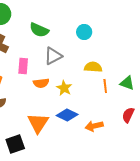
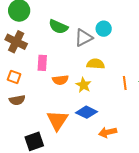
gray triangle: (53, 56) -> (84, 38), moved
yellow semicircle: (93, 67) -> (96, 64), moved
orange arrow: (94, 126) -> (108, 132), moved

